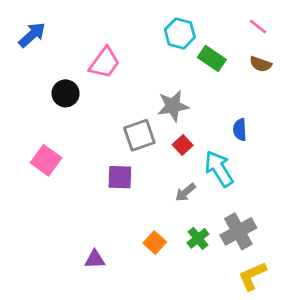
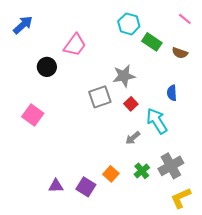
brown semicircle: (261, 64) -> (180, 53), moved
purple square: (120, 177) -> (86, 187), moved, turned 30
purple triangle: (95, 259) -> (56, 186), moved

